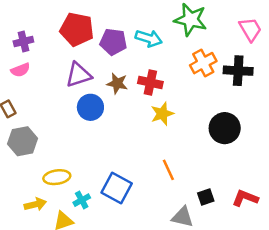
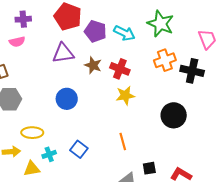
blue circle: (90, 107) -> (67, 99), moved
blue square: (117, 188) -> (79, 149), size x0.7

